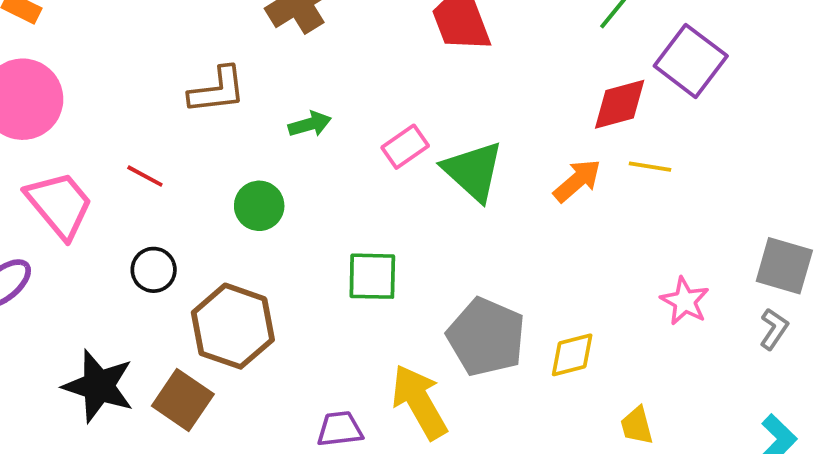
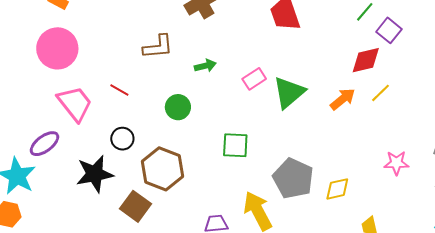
purple square: (691, 61) -> (389, 30), moved, size x0.7
yellow line: (650, 167) -> (380, 93), turned -55
green triangle: (473, 171) -> (289, 92), turned 36
pink star: (685, 301) -> (396, 163), turned -30
black star: (98, 386) -> (95, 174), moved, turned -30

